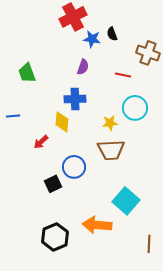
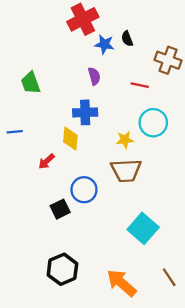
purple semicircle: (83, 67) -> (94, 76), turned -35
orange arrow: (97, 225) -> (121, 283), moved, turned 36
brown line: (149, 244) -> (169, 277), turned -36

